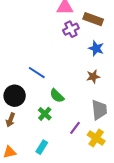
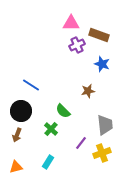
blue line: (37, 73) -> (31, 85), moved
brown star: (93, 77) -> (88, 91), moved
yellow cross: (96, 138) -> (102, 153), turned 36

